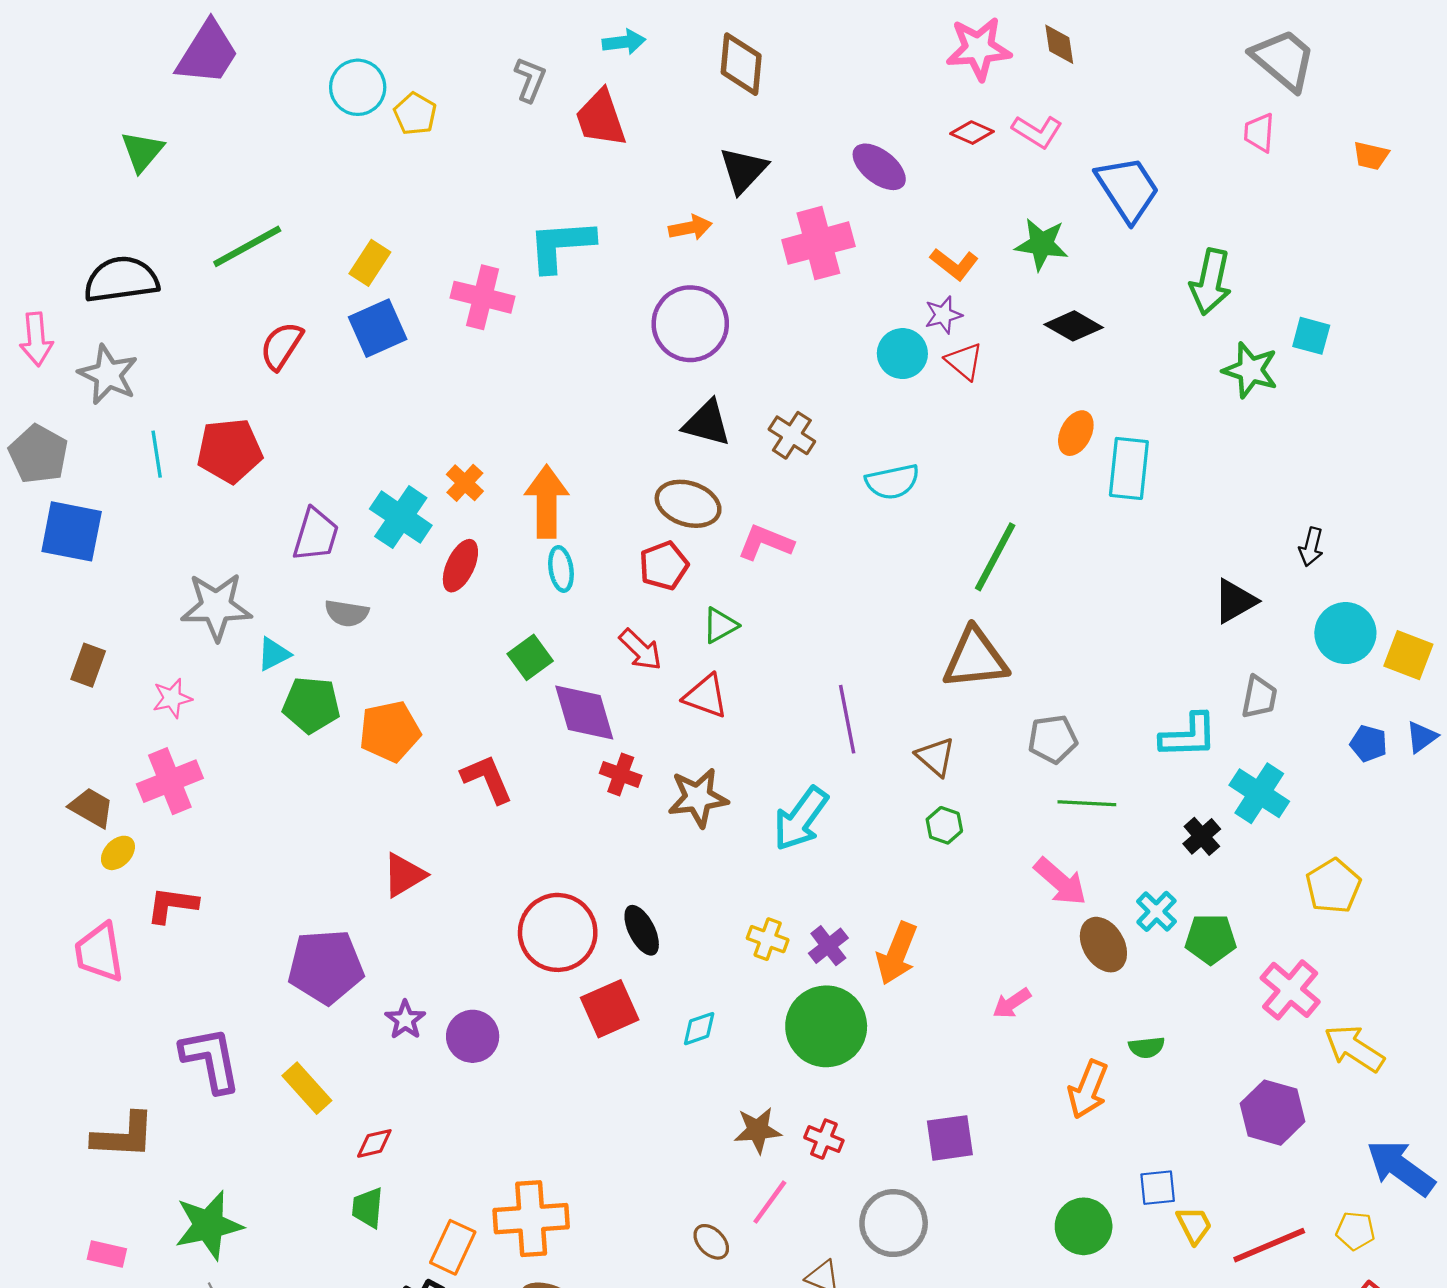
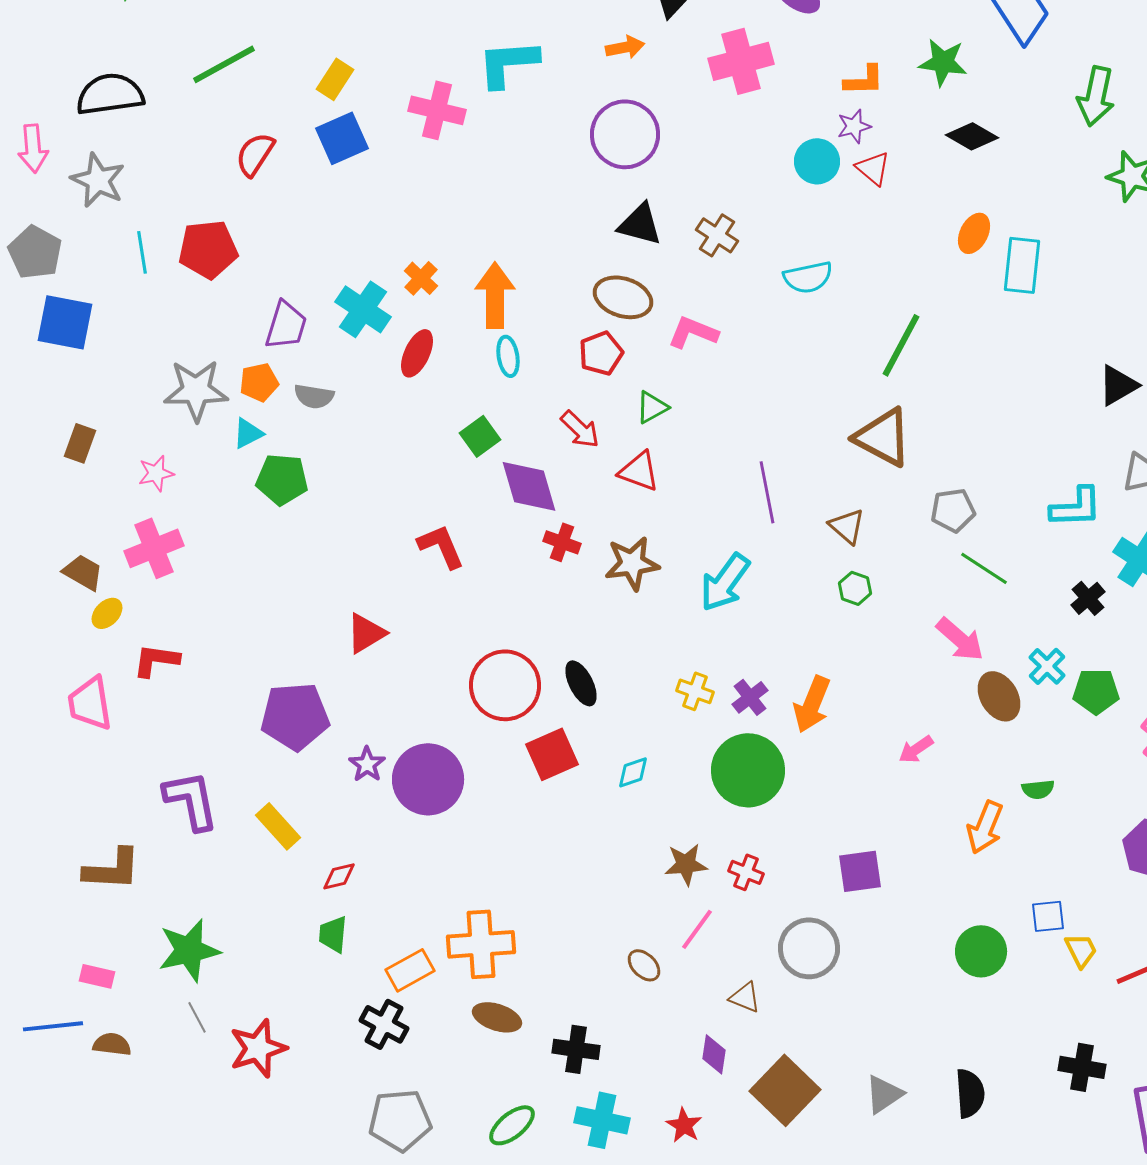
orange L-shape: (954, 264) -> (864, 80), turned -39
brown triangle: (975, 658) -> (883, 437), turned 34
orange pentagon: (390, 731) -> (259, 382), moved, size x0.7
green line: (1087, 803) -> (984, 568), turned 30
purple circle: (473, 1036) -> (428, 779), size x1.5
orange rectangle: (453, 1247) -> (410, 970), turned 36

